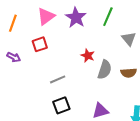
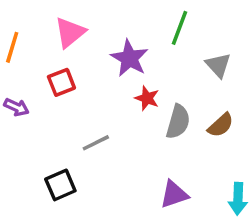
purple star: (76, 18) -> (129, 58), moved
brown semicircle: (129, 73) -> (221, 125), turned -35
black square: (61, 105) -> (60, 185), moved

